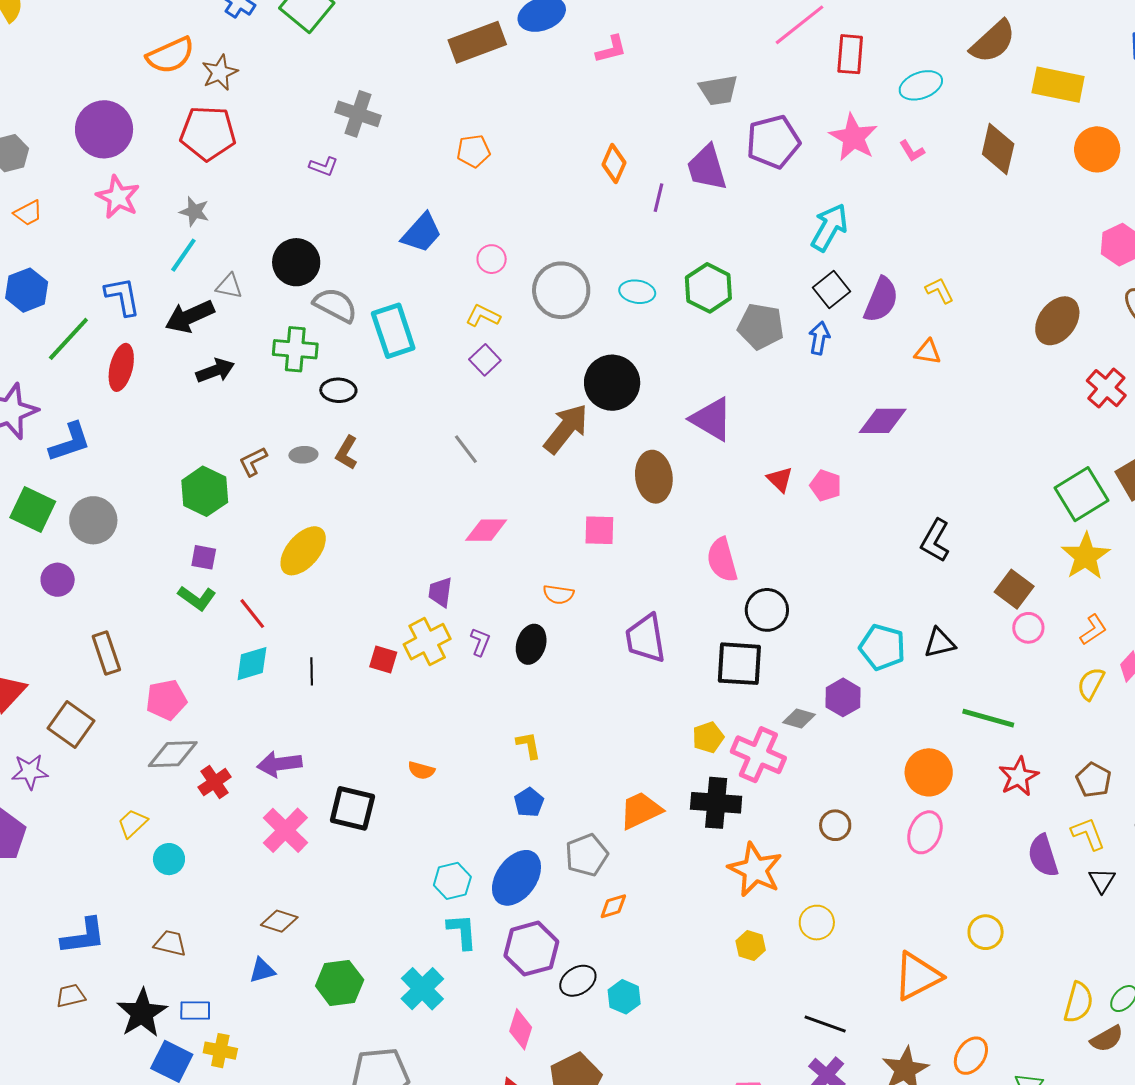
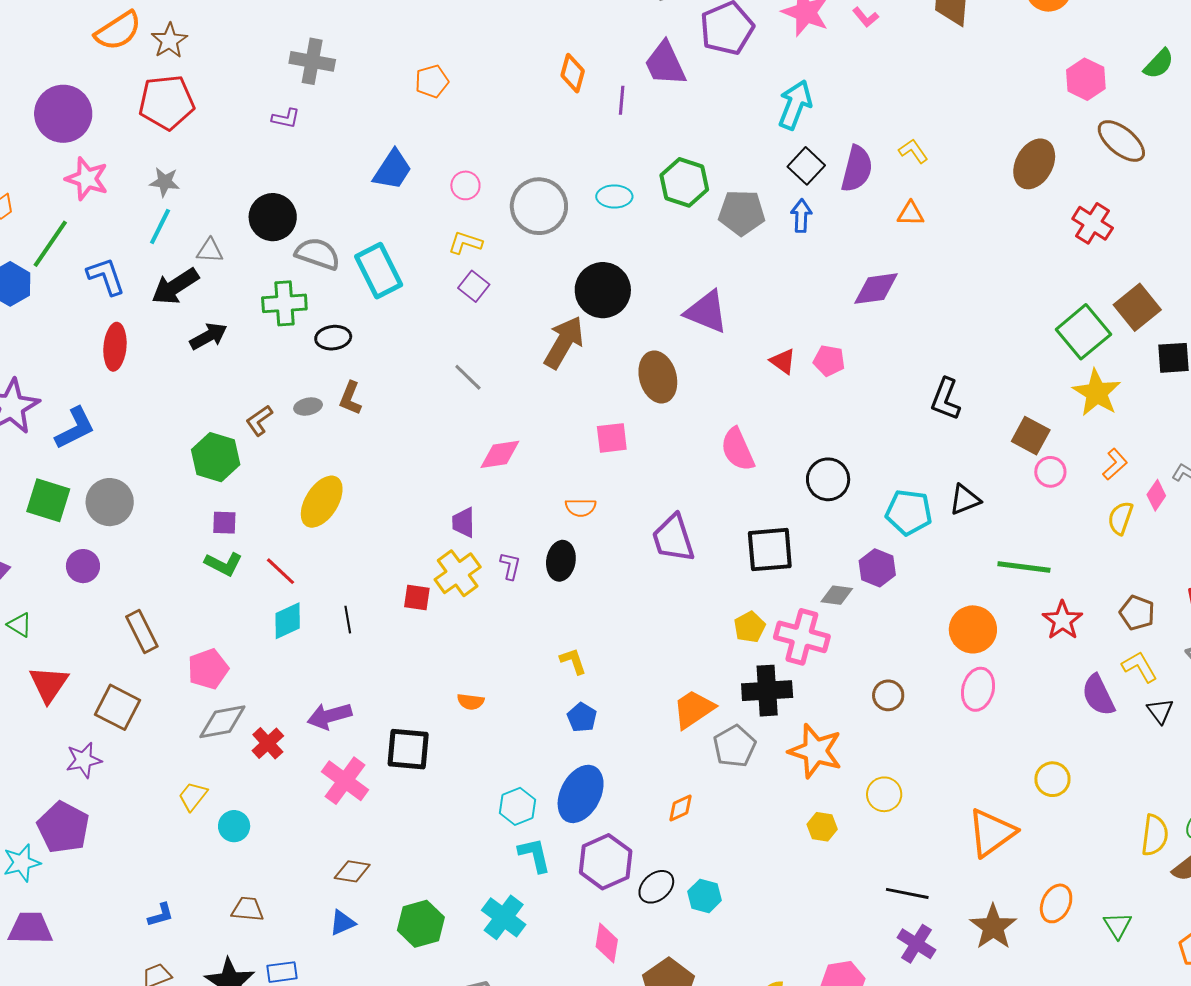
green line: (68, 339) -> (50, 244), moved
black circle: (767, 610) -> (828, 479), moved
gray pentagon: (587, 855) -> (735, 746), moved
blue L-shape: (83, 936) -> (161, 915), size x0.6

